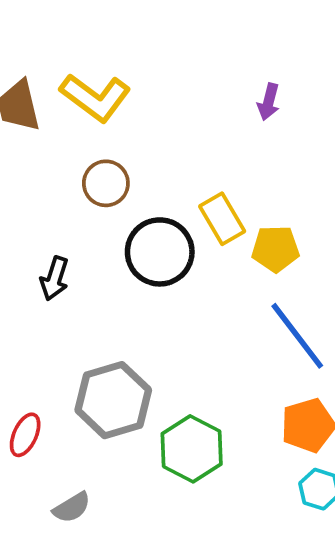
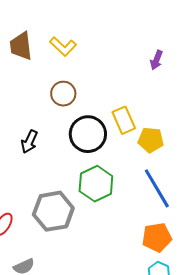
yellow L-shape: (95, 97) -> (63, 46), size x0.7
green hexagon: (192, 449) -> (96, 184), moved

